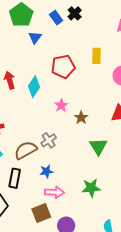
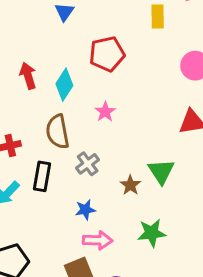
yellow rectangle: (96, 56) -> (158, 17), moved
brown star: (81, 118) -> (130, 185), moved
brown semicircle: (26, 150) -> (58, 132), moved, turned -70
black rectangle: (15, 178) -> (42, 176), moved

